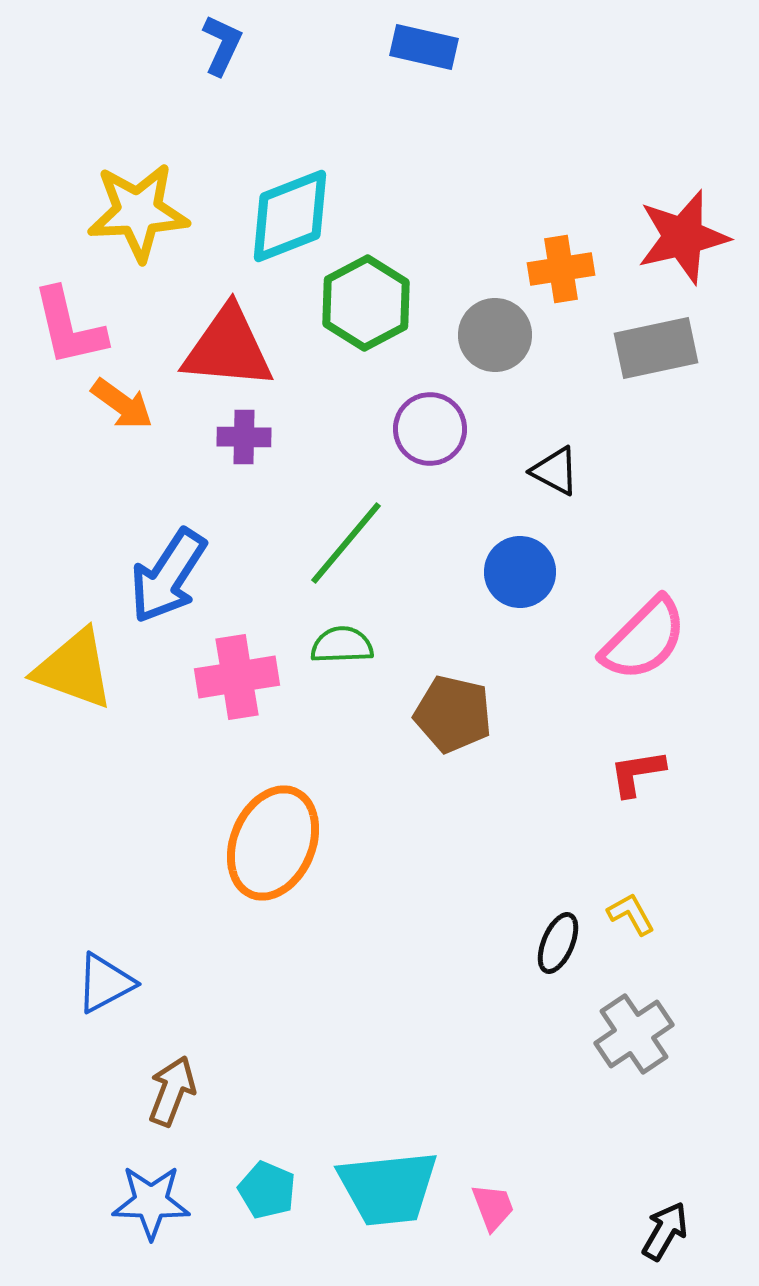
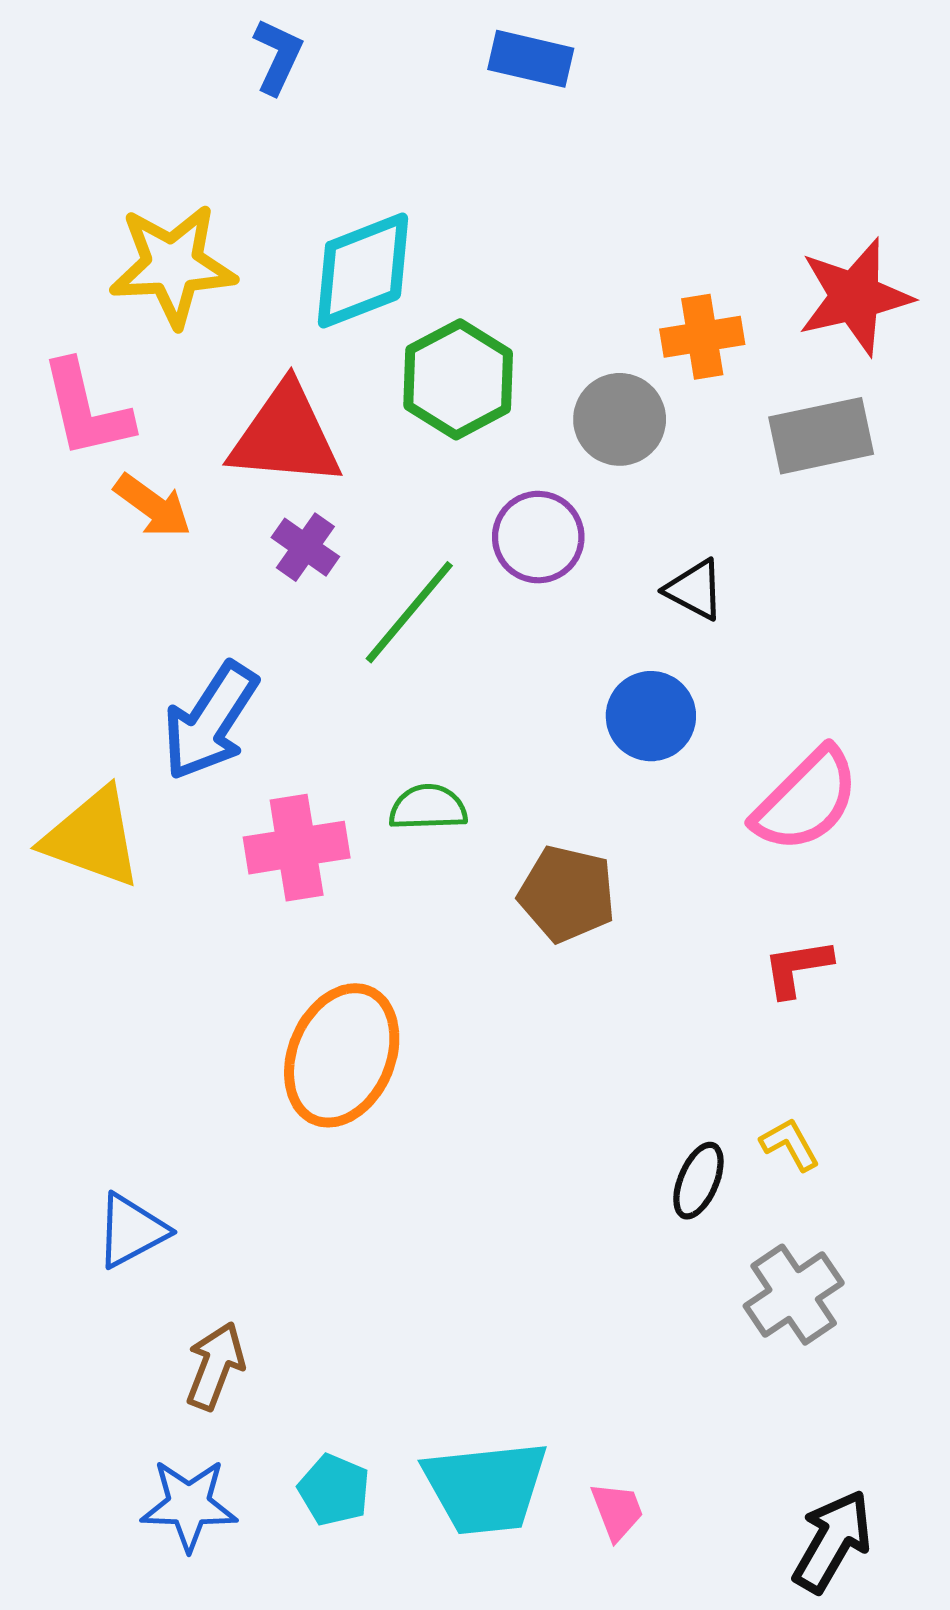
purple cross: (244, 437) -> (305, 547), turned 34
green line: (346, 543) -> (409, 612), moved
black arrow: (665, 1231) -> (832, 1541), size x1.4

